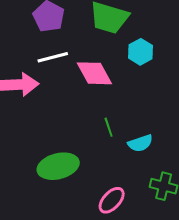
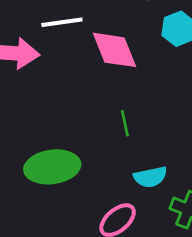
cyan semicircle: (140, 143) -> (150, 177), moved

